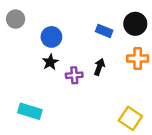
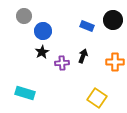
gray circle: (16, 19) -> (24, 16), moved
orange cross: (138, 59) -> (115, 62), moved
yellow square: (130, 118) -> (97, 98), moved

